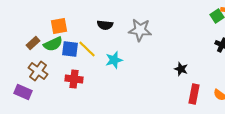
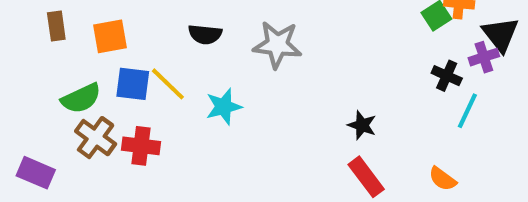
brown rectangle: (33, 43) -> (56, 26), moved, turned -56
green semicircle: (53, 44) -> (81, 98), moved
brown cross: (38, 71) -> (96, 138), moved
red rectangle: (194, 94) -> (366, 177), moved, turned -48

